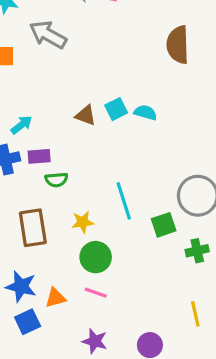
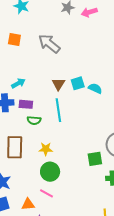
gray arrow: (48, 35) -> (49, 44), moved
brown triangle: (86, 115) -> (58, 84), turned 32
cyan line: (124, 201) -> (58, 110), moved
orange triangle: (56, 298) -> (28, 204), moved

